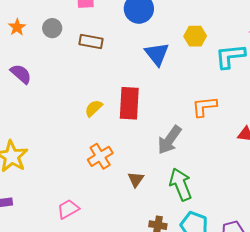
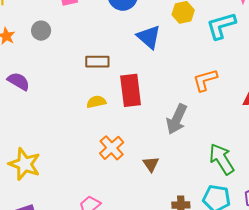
brown rectangle: (91, 42) -> (97, 62), moved
yellow semicircle: (94, 108) -> (96, 102), turned 42
green arrow: (181, 184) -> (222, 159), moved

